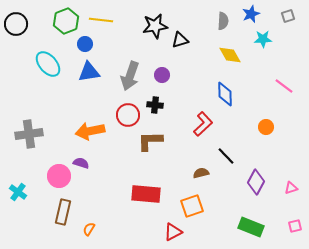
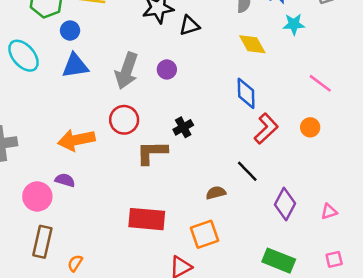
black cross: (155, 105) -> (183, 127), moved, turned -35
red L-shape: (203, 124) -> (266, 129), moved
orange circle: (266, 127) -> (310, 127), moved

